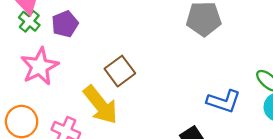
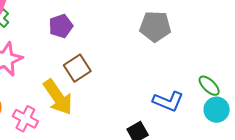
purple pentagon: (65, 24) -> (61, 26), moved

